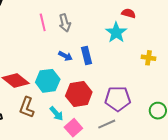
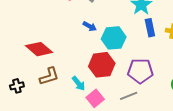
blue rectangle: (87, 55) -> (150, 28), moved
cyan hexagon: (48, 81) -> (114, 38), moved
brown L-shape: (27, 107) -> (49, 76), turned -130

